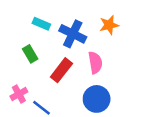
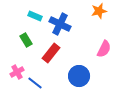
orange star: (109, 25) -> (99, 11), moved
pink semicircle: (95, 63) -> (104, 49), moved, turned 36

